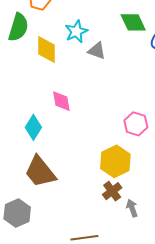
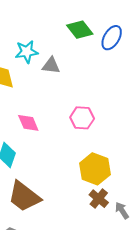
cyan star: (76, 32) -> (27, 52), turned 30
pink hexagon: (136, 124) -> (82, 118), moved

